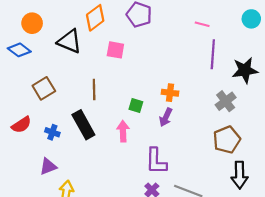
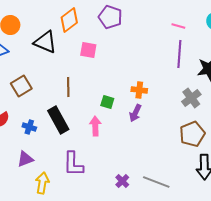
pink line: (202, 24) -> (178, 26), moved
purple L-shape: (156, 161) -> (73, 164), moved

